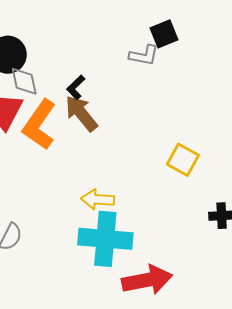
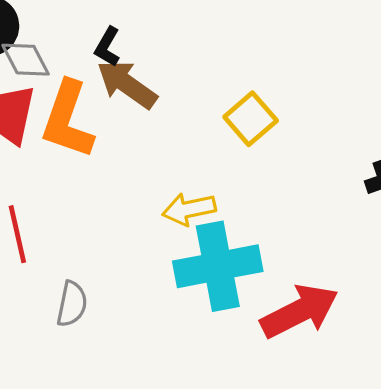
yellow square: (183, 160) -> (251, 119), moved, turned 36

